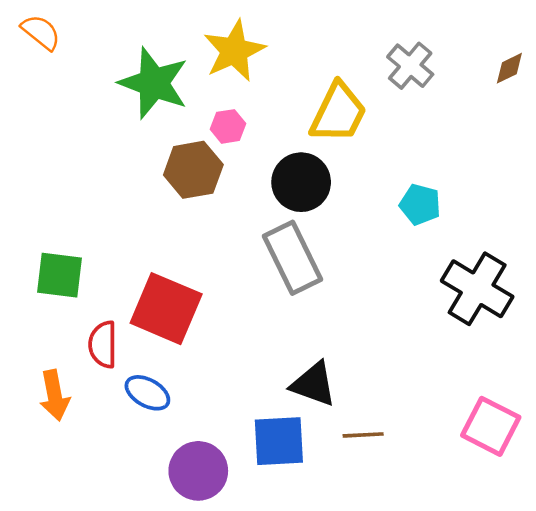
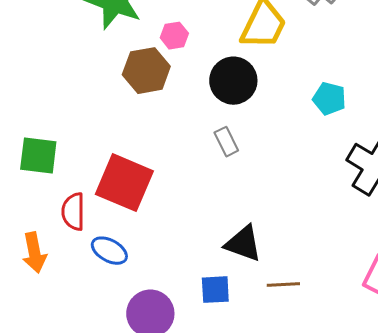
gray rectangle: (292, 258) -> (226, 142), size x0.5
blue square: (279, 441) -> (215, 290), size x0.7

